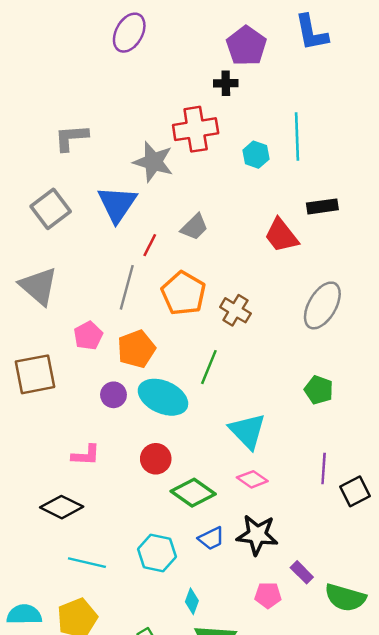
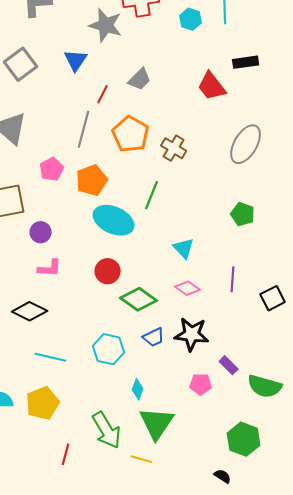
blue triangle: (117, 204) -> (76, 60), size x0.7
purple circle: (113, 395) -> (41, 232), moved
cyan triangle: (247, 431) -> (184, 248), size x0.7
purple line: (324, 468) -> (233, 279), moved

